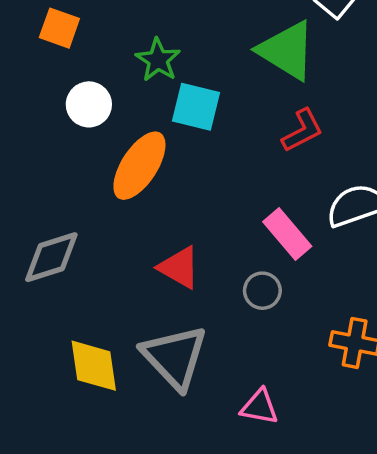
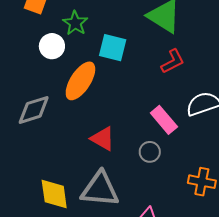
green star: (158, 60) -> (75, 23), moved
gray diamond: (51, 257) -> (34, 110), moved
gray triangle: (175, 357) -> (100, 189), turned -42

